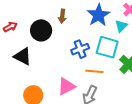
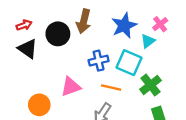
brown arrow: (62, 16) -> (84, 21), size x1.5
black triangle: (23, 56) -> (28, 49), moved
pink triangle: (66, 86) -> (71, 87), moved

